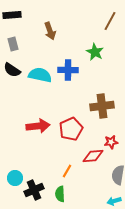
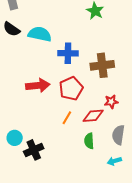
blue cross: (68, 70) -> (68, 53), moved
orange line: (67, 171) -> (67, 118), moved
green semicircle: (60, 194) -> (89, 141), moved

